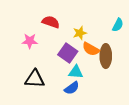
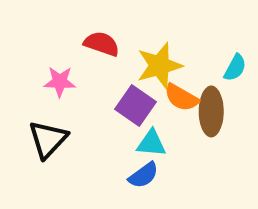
cyan semicircle: (118, 25) -> (235, 68), moved
yellow star: (80, 33) -> (159, 66), size x1.6
black triangle: (35, 79) -> (48, 139), moved, turned -50

